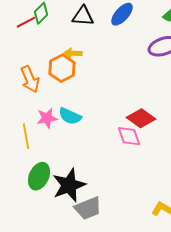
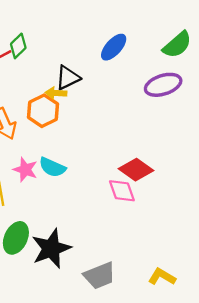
black triangle: (83, 16) -> (68, 78), moved, turned -30
pink star: (47, 118) -> (25, 170), turned 30
gray trapezoid: (88, 208) -> (100, 276), moved

